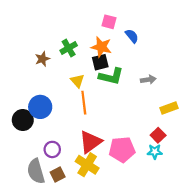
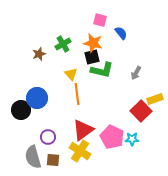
gray arrow: (148, 80) -> (136, 73), turned 128
red square: (158, 135) -> (141, 111), moved, size x1.5
pink pentagon: (122, 149) -> (112, 137), turned 30
cyan star: (155, 152) -> (132, 139), moved
brown square: (58, 175) -> (53, 160), turned 32

